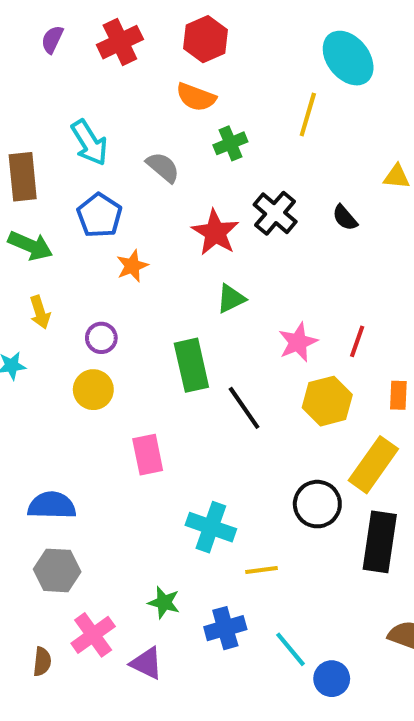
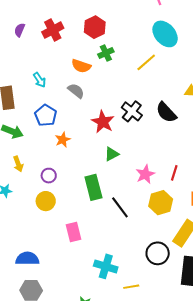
orange semicircle: (196, 97) -> (81, 66), moved
yellow line: (308, 114) -> (146, 62), turned 35
cyan arrow: (89, 143) -> (40, 80), size x0.7
green cross: (230, 143) -> (106, 53), moved
black semicircle: (345, 218) -> (166, 112), size x1.6

